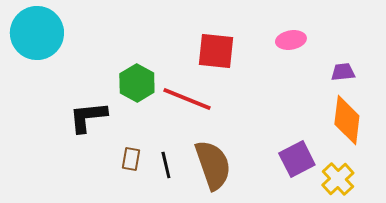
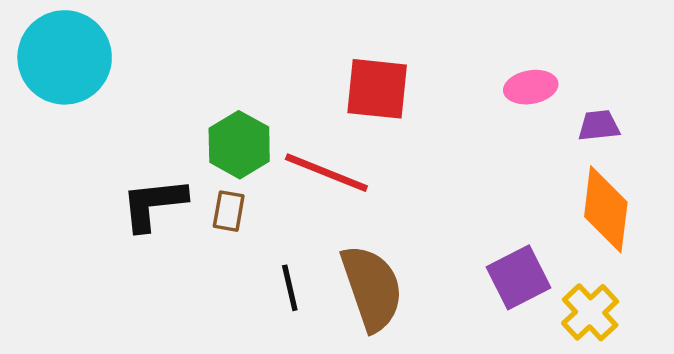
pink ellipse: (291, 40) -> (531, 87), moved
brown rectangle: (131, 159) -> (229, 211), moved

